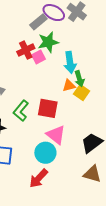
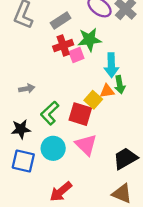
gray rectangle: (38, 22) -> (61, 21), moved
yellow square: (82, 93) -> (93, 100), moved
cyan circle: (45, 153) -> (53, 148), moved

